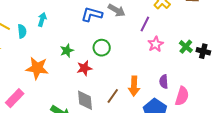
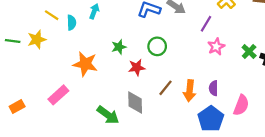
purple semicircle: (164, 82) -> (214, 88), moved
brown line: (113, 96) -> (165, 88), moved

